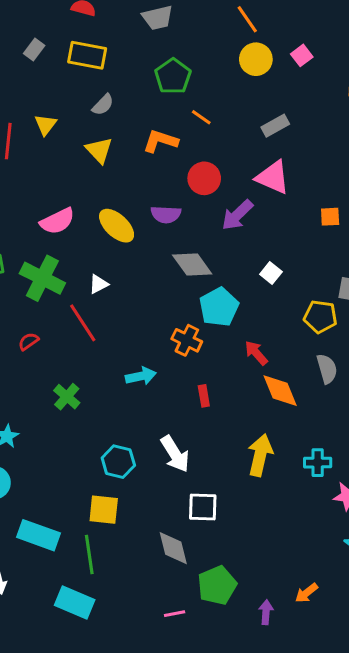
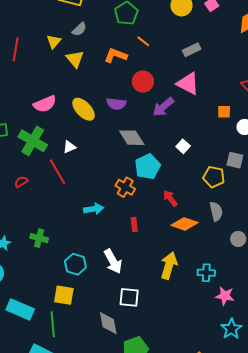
yellow triangle: (46, 125) -> (54, 42), moved
orange diamond: (280, 391) -> (185, 224), turned -52
green cross: (67, 397) -> (39, 238), moved, turned -30

